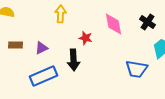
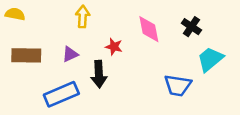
brown rectangle: (16, 45) -> (26, 55), size x1.6
purple triangle: (42, 48) -> (70, 54), moved

